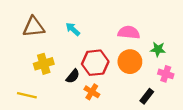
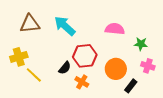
cyan arrow: (73, 29) -> (65, 26), size x1.6
orange circle: (130, 62) -> (116, 69), moved
yellow cross: (44, 64) -> (19, 57), moved
yellow line: (27, 95) -> (34, 75), moved, turned 30

